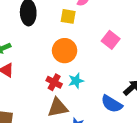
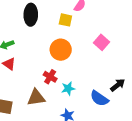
cyan star: (76, 81) -> (68, 88), moved
brown triangle: (58, 108) -> (36, 98), moved

